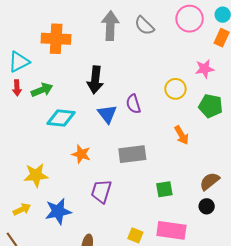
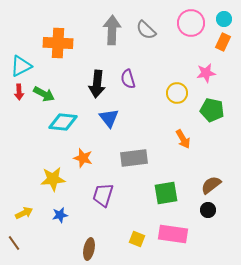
green arrow: (42, 90) -> (44, 94), turned 50
purple semicircle: (133, 104) -> (128, 79), moved
yellow star: (36, 175) -> (53, 179), moved
green square: (164, 189) -> (166, 193), size x1.4
blue star: (58, 211) -> (60, 215), size x0.6

